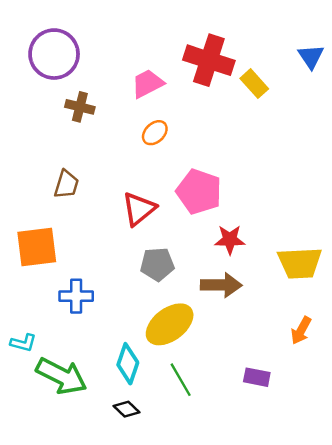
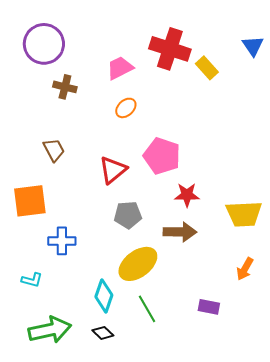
brown trapezoid: (66, 184) -> (54, 150), turned -45
cyan L-shape: (23, 343) -> (32, 280), moved
green arrow: (61, 376) -> (50, 330), moved, turned -39

